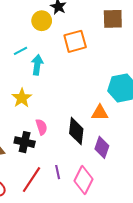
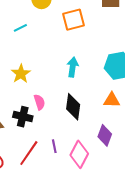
cyan arrow: (37, 65) -> (73, 67), moved
orange triangle: (100, 113) -> (112, 100), moved
purple diamond: (102, 147) -> (105, 135), moved

